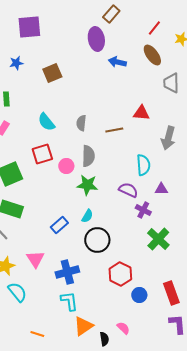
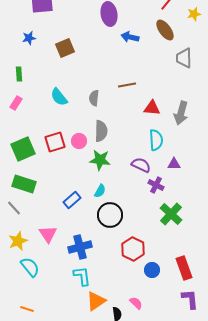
red triangle: (141, 113) -> (152, 108), moved
brown line: (114, 130) -> (127, 85), moved
red square: (42, 154) -> (55, 142), moved
orange line: (37, 334) -> (27, 309), moved

